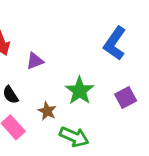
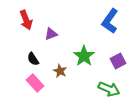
green arrow: (74, 137) -> (109, 89), moved

